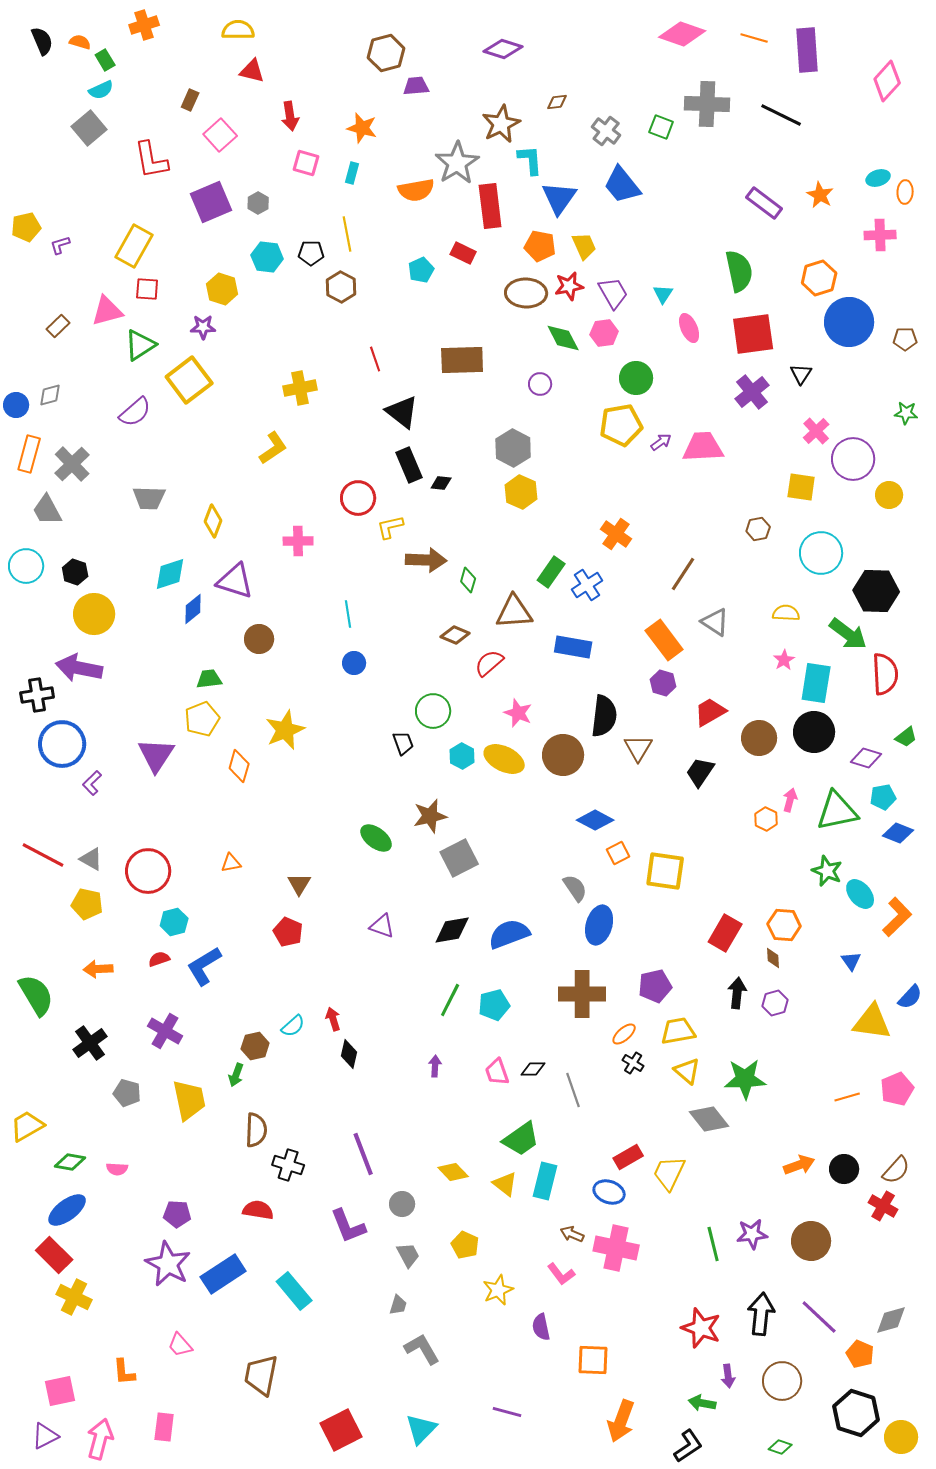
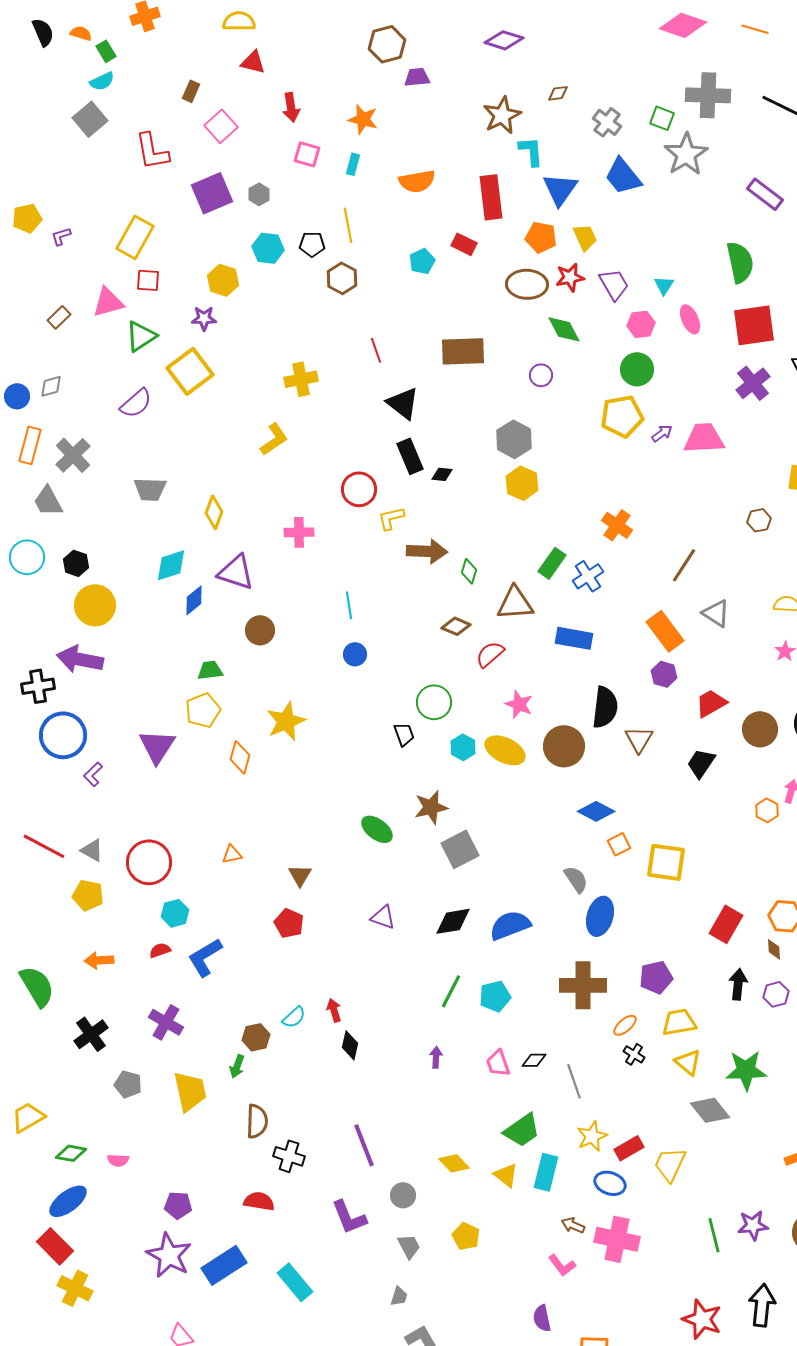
gray star: (457, 163) -> (686, 154), moved
pink hexagon: (604, 333) -> (641, 324), moved
yellow star: (498, 1290) -> (592, 1136), moved

